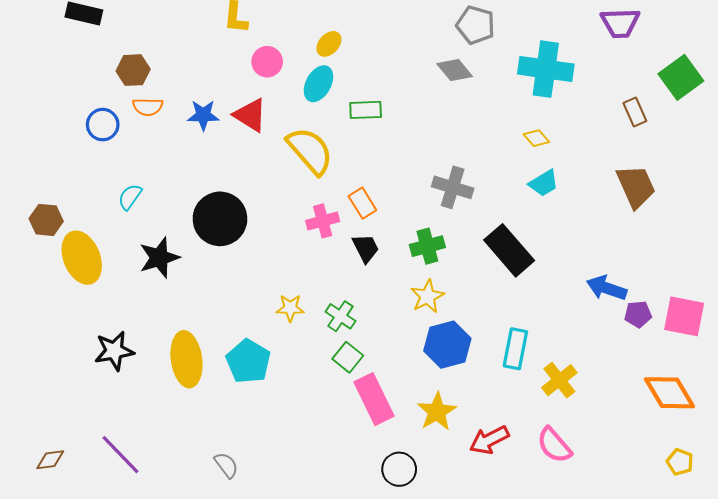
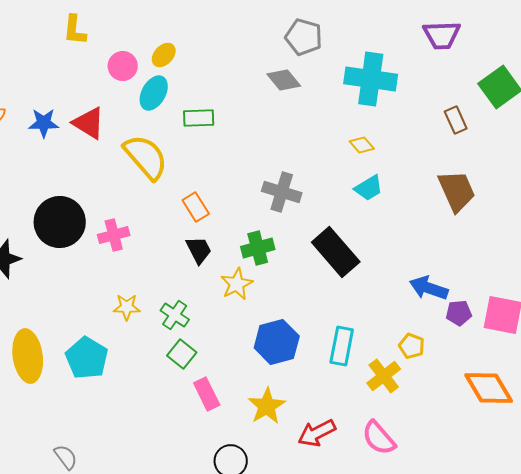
pink circle: (267, 62) -> (123, 66), moved
pink cross: (323, 221) -> (114, 235), moved
yellow star: (427, 296) -> (237, 284), moved
pink rectangle: (374, 399) -> (207, 394), size x0.7
yellow pentagon: (680, 462) -> (412, 346), moved

